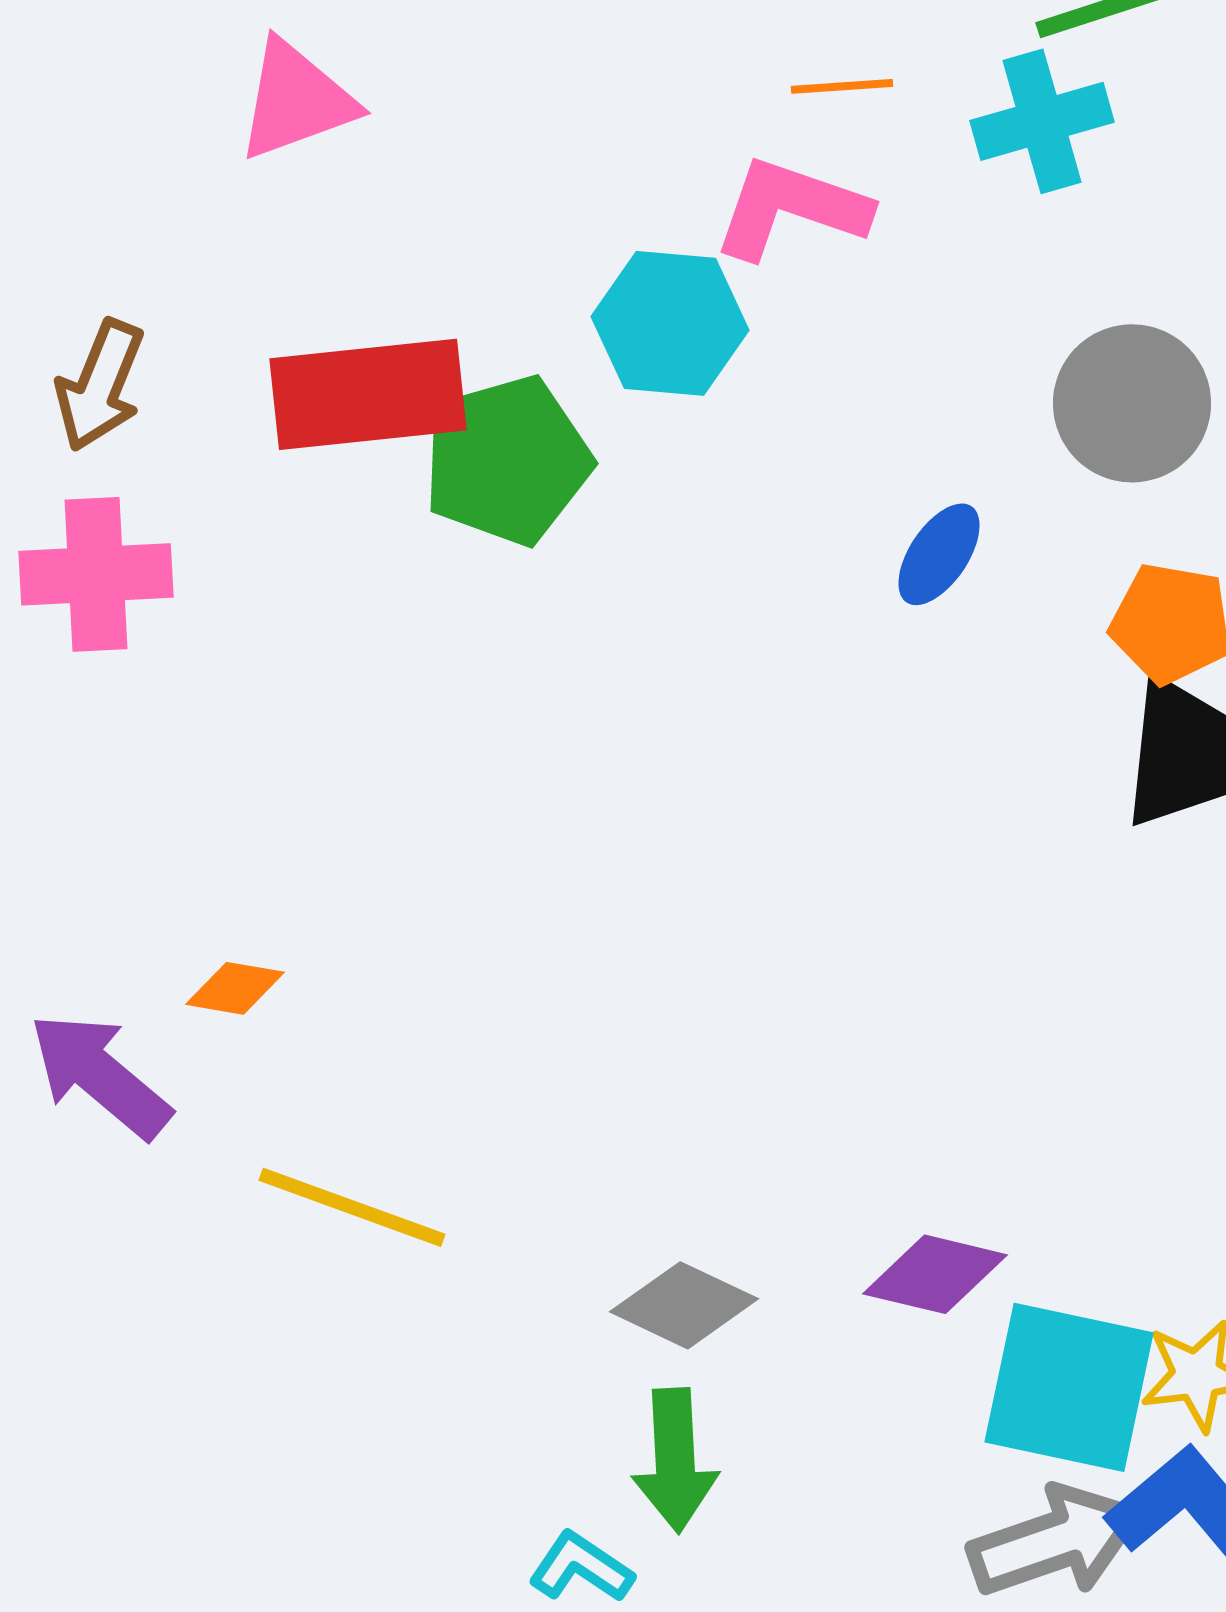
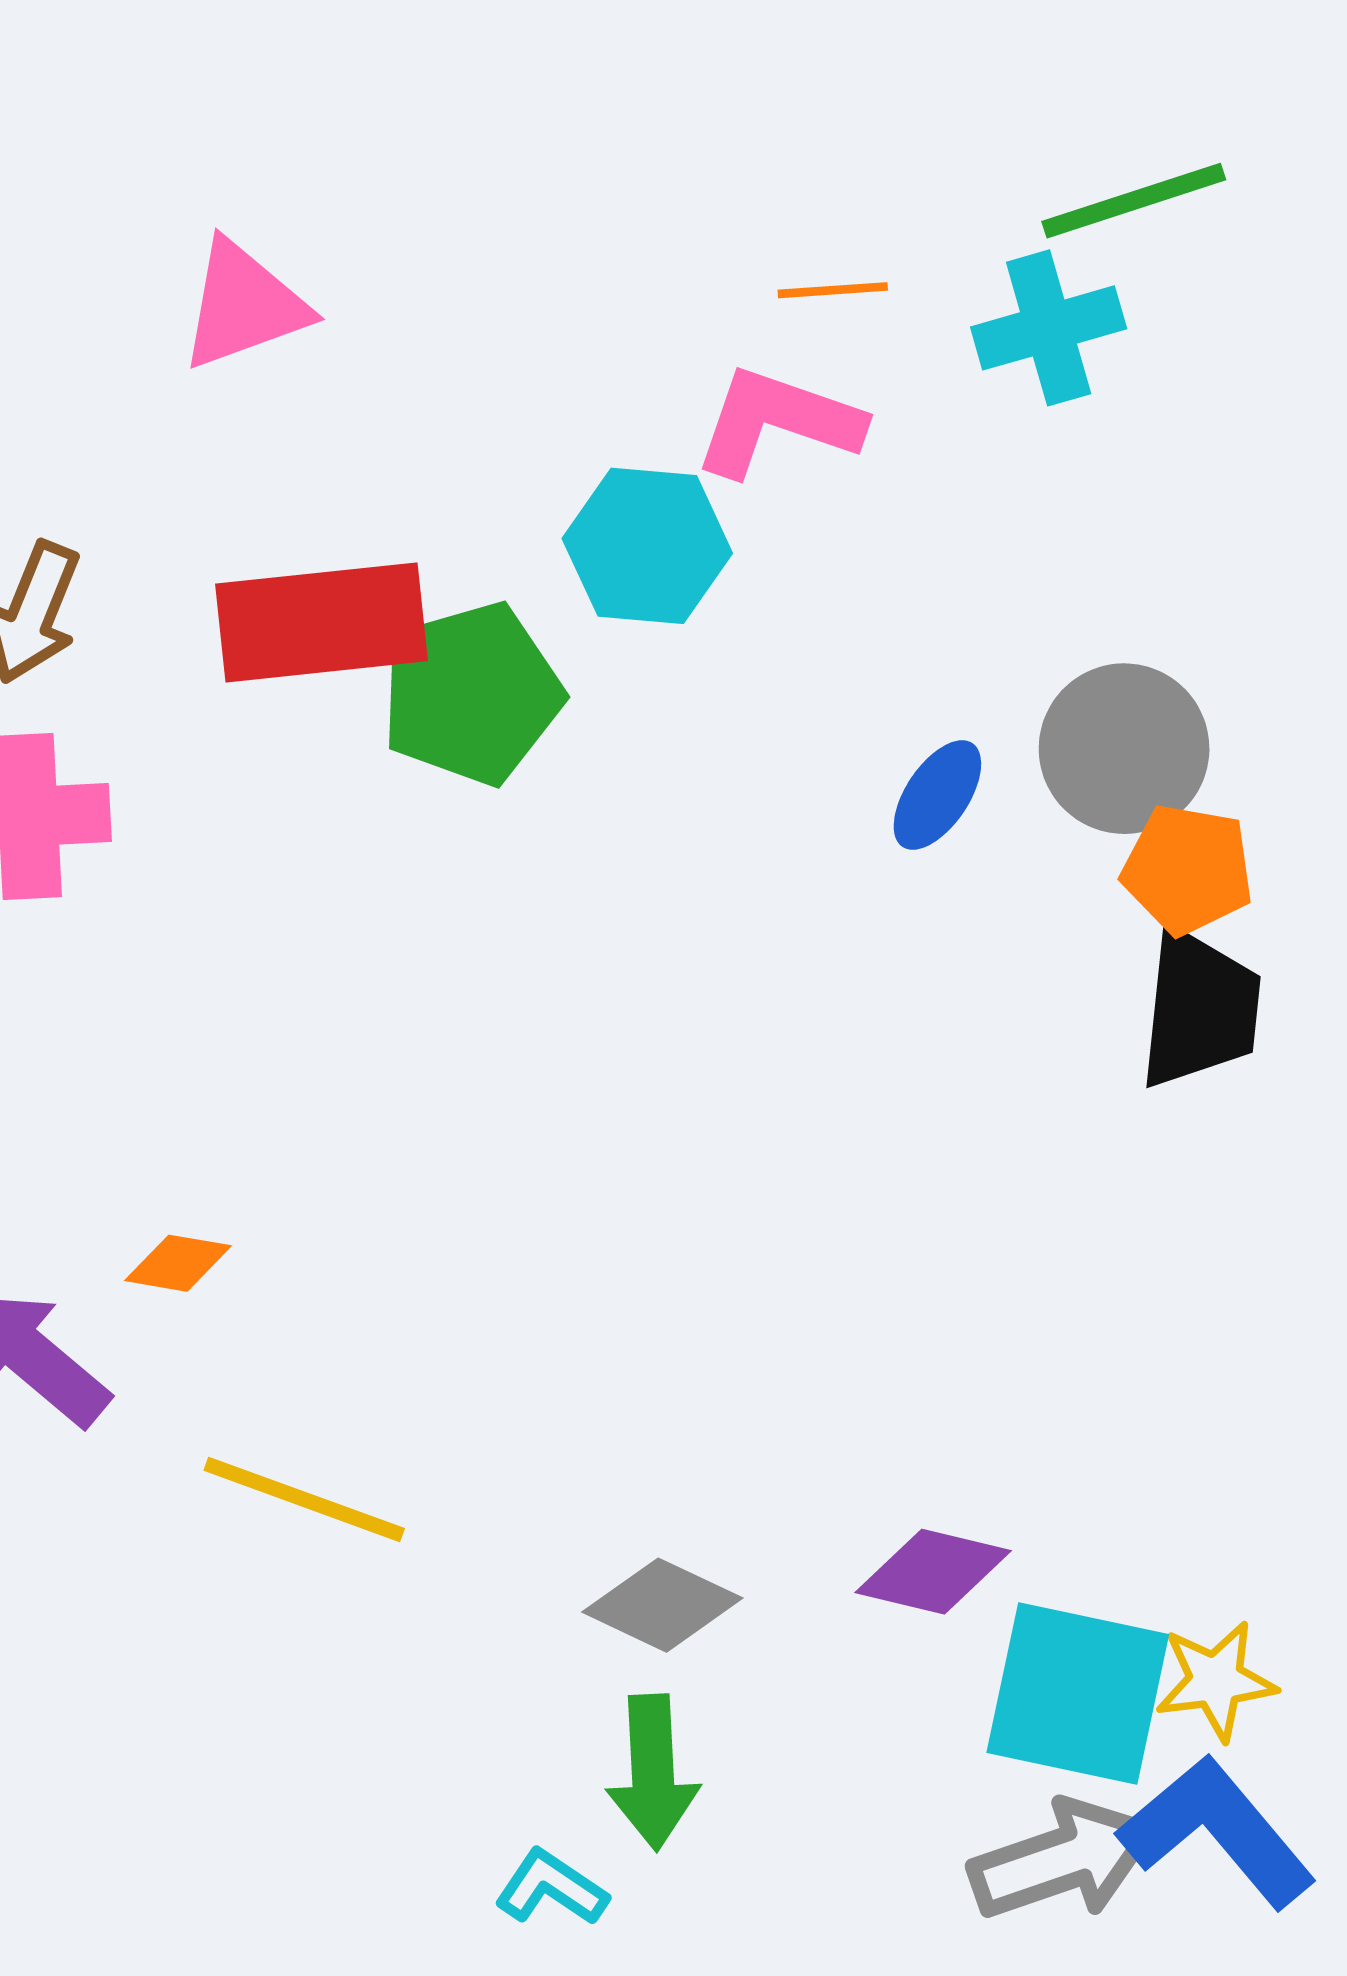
gray circle: (1132, 403) -> (1124, 749), moved

